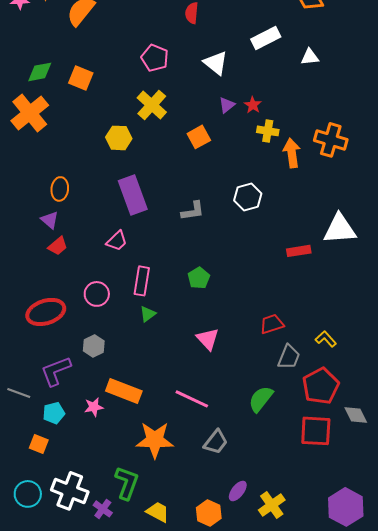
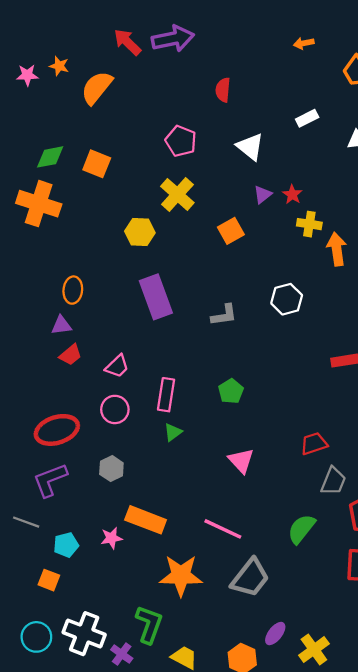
white rectangle: (266, 38) -> (307, 118), size x0.7
orange cross: (30, 113) -> (39, 204), turned -33
purple triangle: (50, 220) -> (61, 325), turned -48
pink trapezoid: (117, 241) -> (117, 366), moved
purple L-shape: (56, 371) -> (50, 480), moved
gray trapezoid: (216, 442) -> (250, 578), size x1.4

